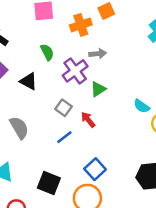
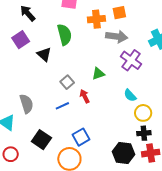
green semicircle: (47, 52) -> (64, 35), size x1.5
gray arrow: (98, 54) -> (117, 36), moved, size x1.5
purple cross: (75, 71) -> (131, 60), moved, turned -30
gray semicircle: (19, 128) -> (26, 104), moved

